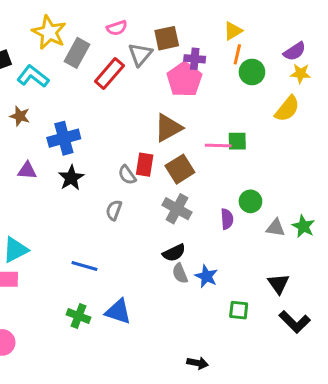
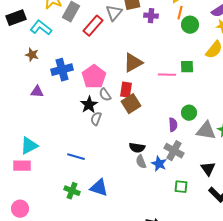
pink pentagon: (184, 79) -> (94, 77), moved
green square: (237, 141) -> (187, 67), moved
red rectangle: (145, 165) -> (126, 90), moved
brown square: (180, 169) -> (131, 104), moved
black star: (71, 178) -> (89, 105), moved
gray cross: (177, 209) -> (174, 151), moved
gray triangle: (275, 228) -> (206, 131), size x1.5
black semicircle: (174, 253) -> (137, 148), turned 35

